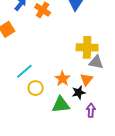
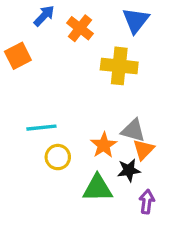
yellow cross: (87, 47) -> (119, 66), moved
gray triangle: (96, 62) -> (133, 130), moved
cyan line: (24, 71) -> (41, 128), turned 30

